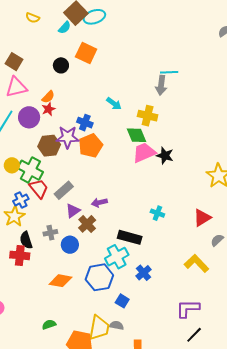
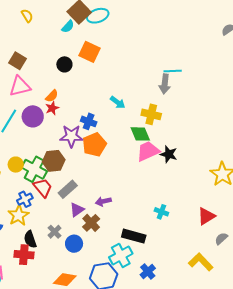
yellow semicircle: (33, 18) -> (27, 16), moved, turned -144
brown hexagon: (49, 146) -> (54, 161), moved
gray cross: (50, 233) -> (55, 232), turned -32

